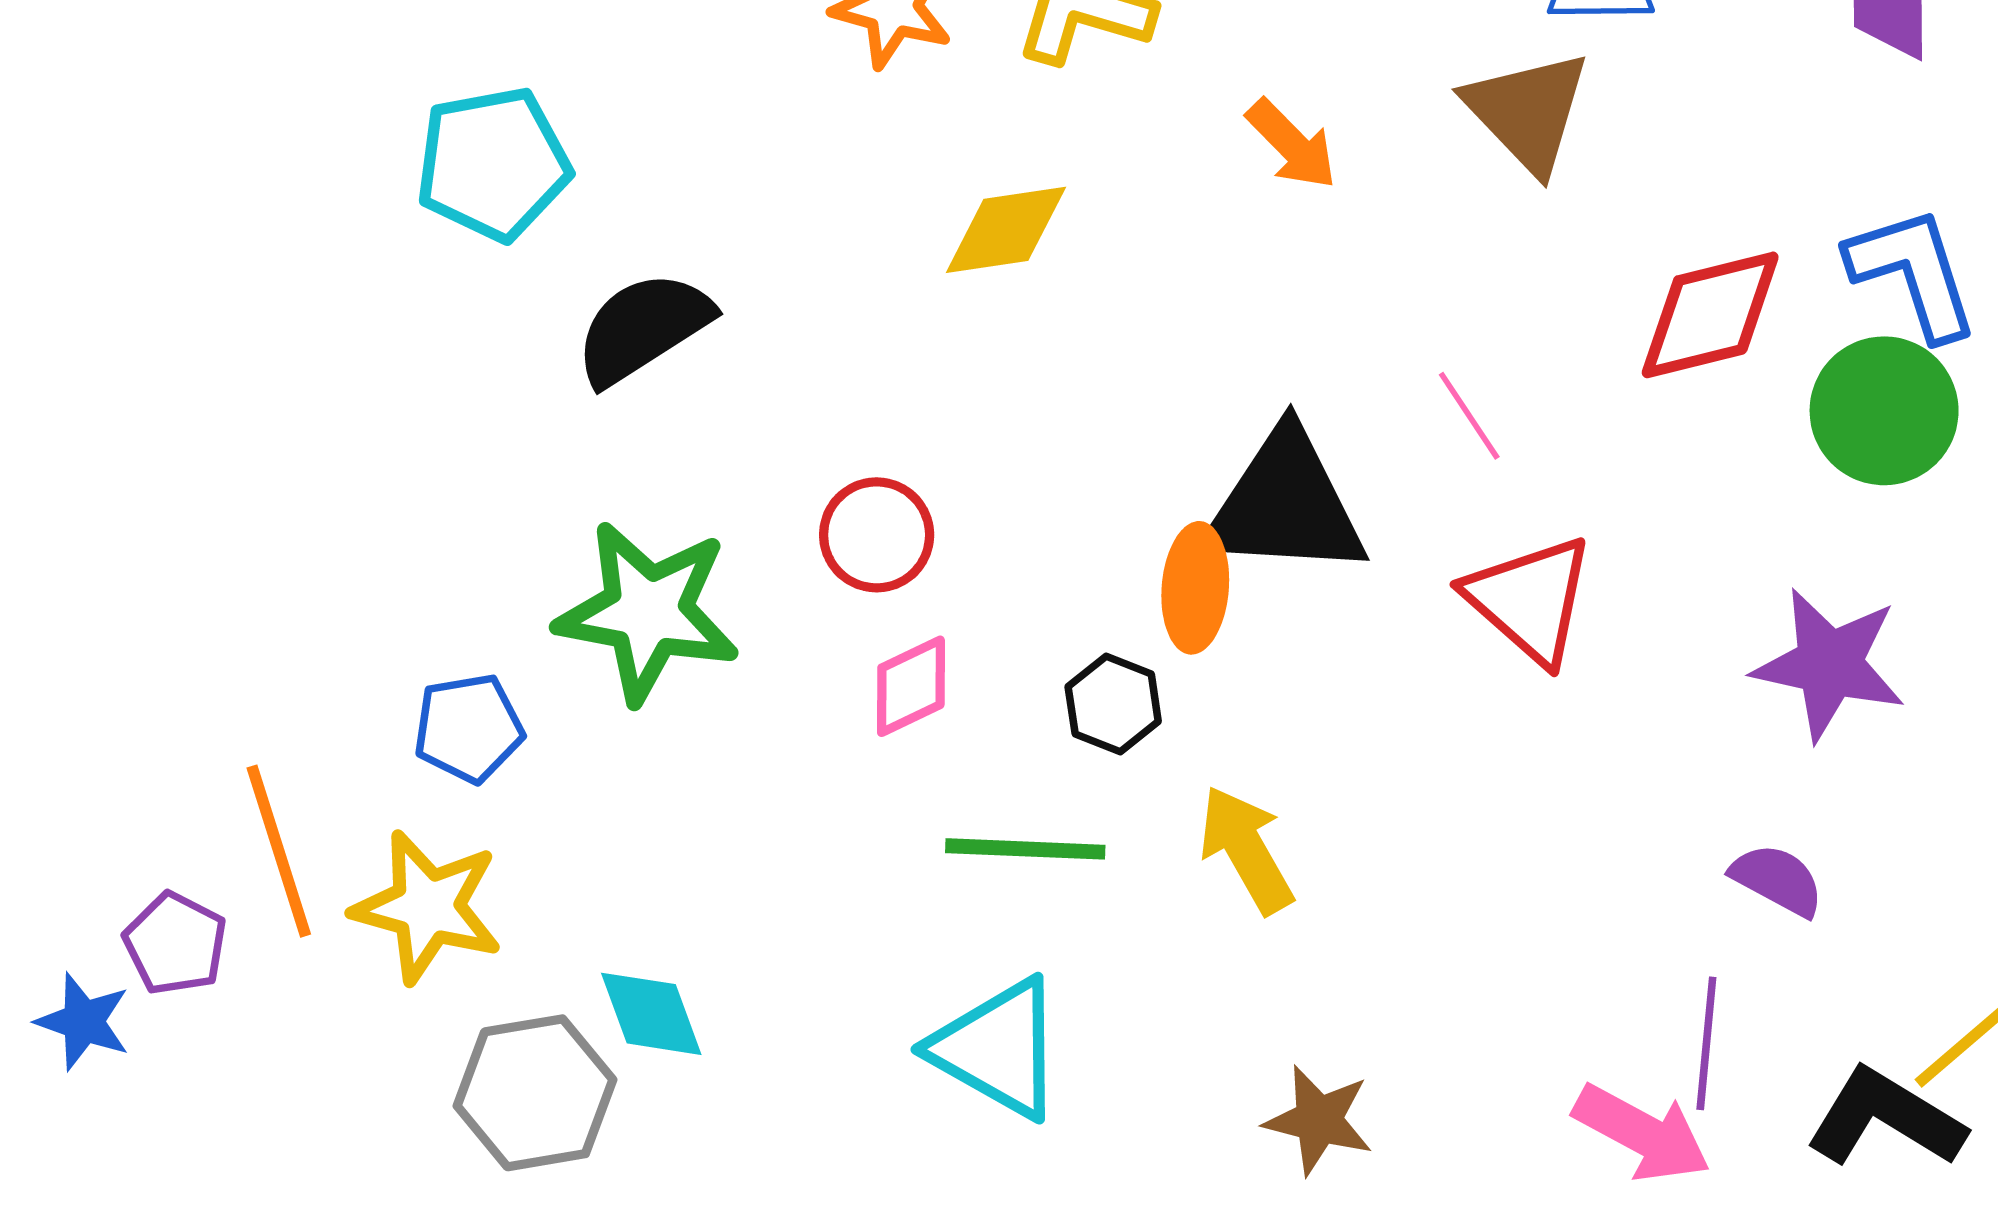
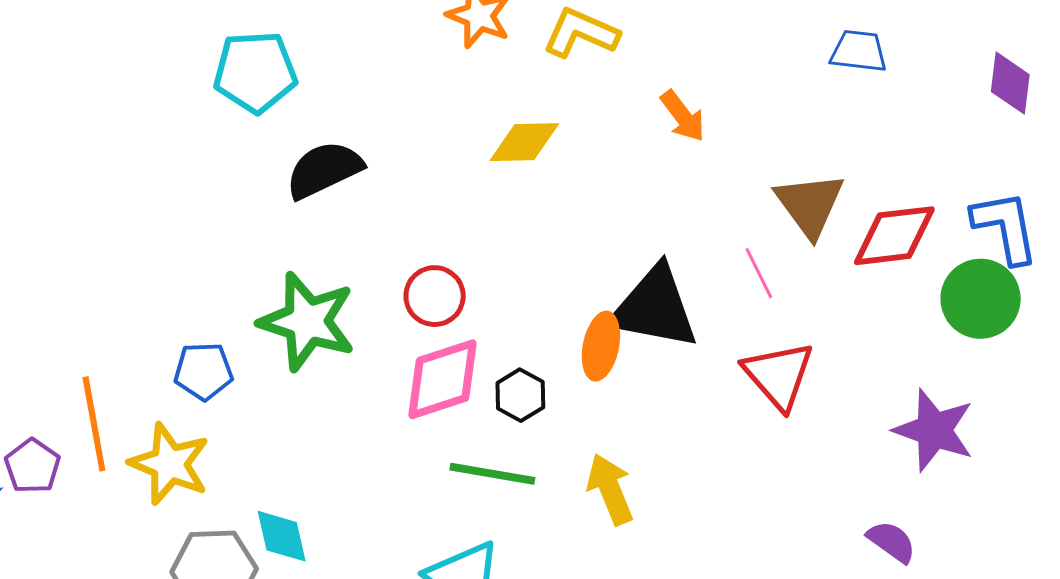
brown triangle: (1528, 111) -> (810, 205), moved
pink diamond: (911, 686) -> (443, 379), size x1.6
black hexagon: (1113, 704) -> (520, 395), moved

